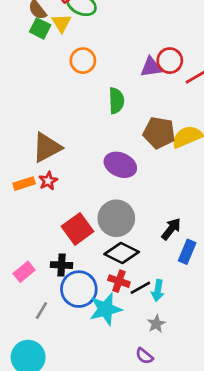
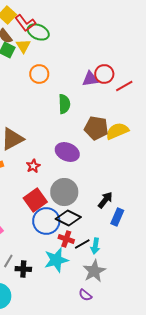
red star: (48, 181) -> (33, 166), moved
black cross: (61, 265) -> (23, 269), moved
blue circle: (79, 289) -> (46, 221), moved
gray star: (156, 324) -> (94, 271), size x1.6

